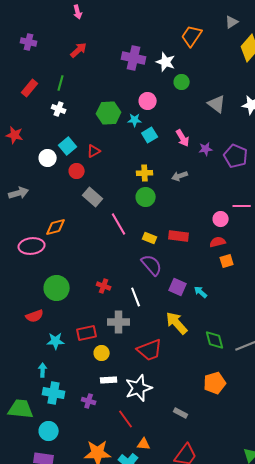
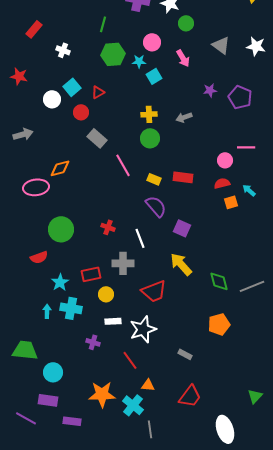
green line: (61, 83) -> (103, 24), moved
pink arrow: (183, 138) -> (183, 58), moved
cyan arrow: (201, 292) -> (249, 190), moved
cyan star: (56, 341) -> (60, 282), turned -30
cyan cross: (54, 393) -> (71, 308), moved

